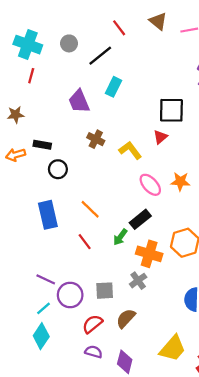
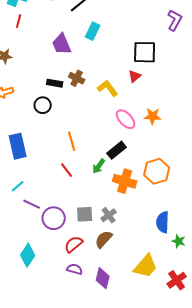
black rectangle: (42, 145) -> (55, 83), moved
orange line: (90, 209) -> (72, 141), turned 30
blue rectangle: (48, 215) -> (18, 146), moved
gray cross: (138, 281) -> (109, 215), moved
cyan line: (43, 308) -> (18, 186), moved

